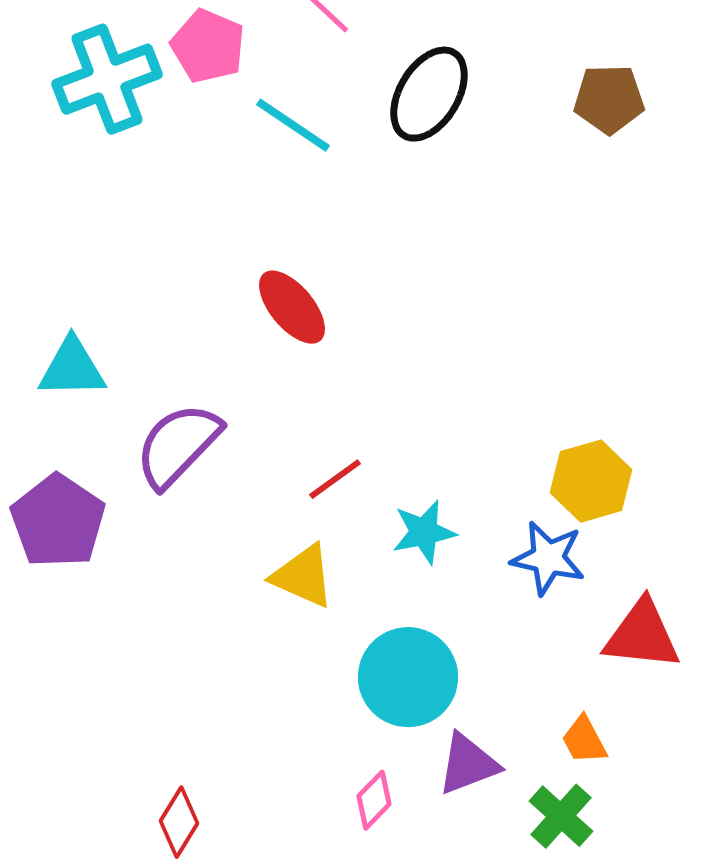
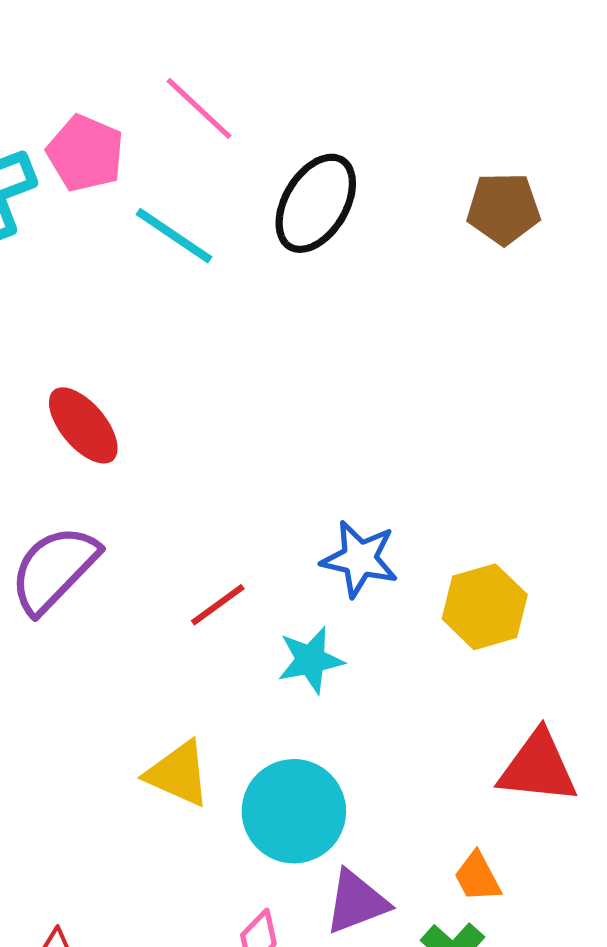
red ellipse: (292, 307) -> (83, 425), moved
blue star: (548, 558) -> (360, 559), moved
yellow triangle: (303, 576) -> (178, 774), moved

